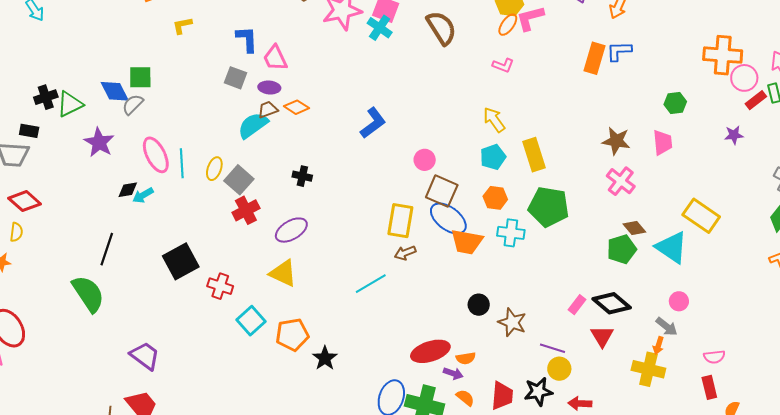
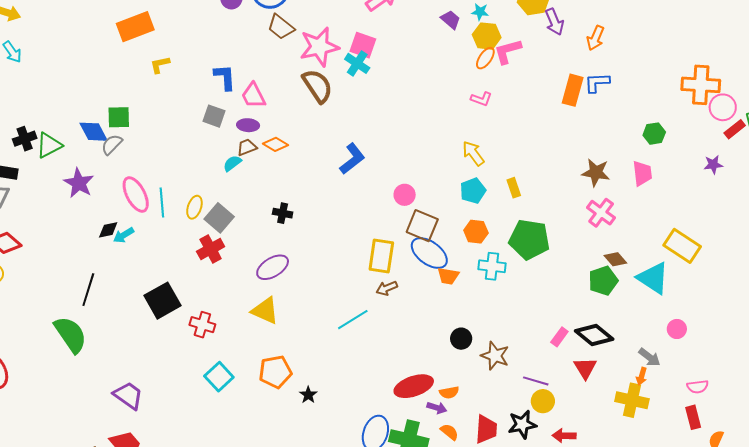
brown semicircle: (441, 28) -> (318, 86), moved
cyan semicircle: (253, 125) -> (232, 163), size x0.6
yellow rectangle: (534, 155) -> (514, 188), size x0.6
red cross: (246, 210) -> (211, 249), moved
orange trapezoid: (467, 242) -> (448, 276), size x0.7
pink circle: (679, 301) -> (677, 329), moved
cyan square: (251, 321) -> (219, 377), moved
black star: (325, 358) -> (308, 395), size x0.7

